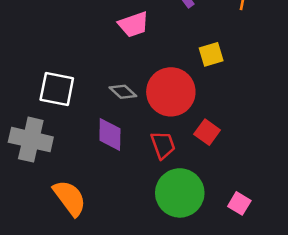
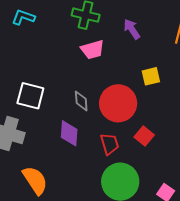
gray diamond: (123, 92) -> (81, 101), turned 40

